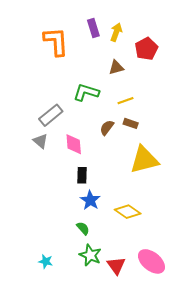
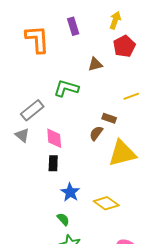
yellow arrow: (116, 32) -> (115, 20), moved
yellow line: (126, 101) -> (131, 96), moved
brown semicircle: (107, 128) -> (96, 133), moved
black rectangle: (82, 175) -> (53, 163), moved

